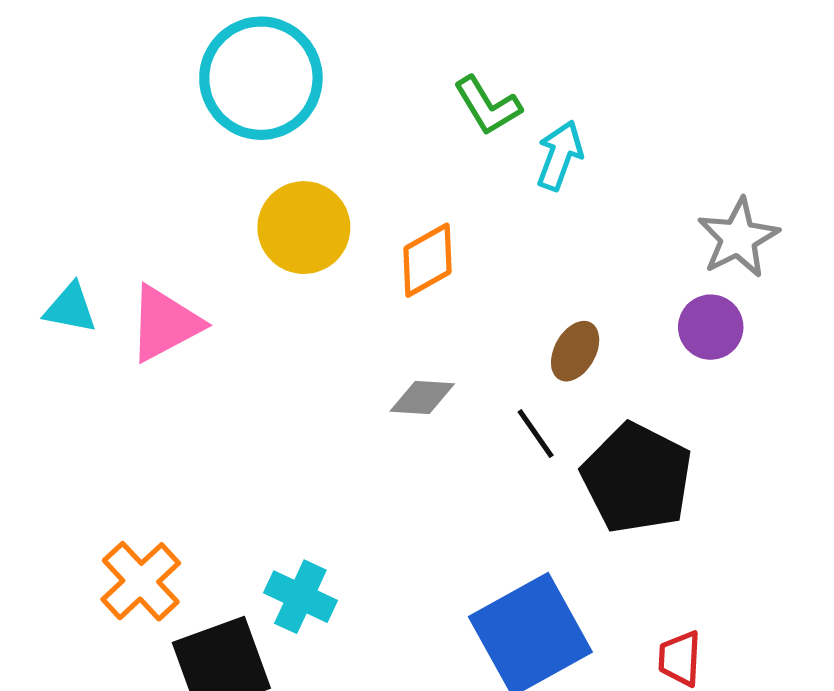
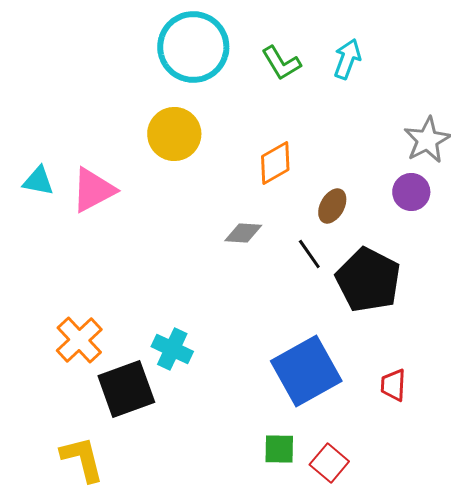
cyan circle: (261, 78) -> (193, 47), moved
cyan arrow: (560, 155) -> (347, 59), moved
orange diamond: (427, 260) -> (275, 163), moved

